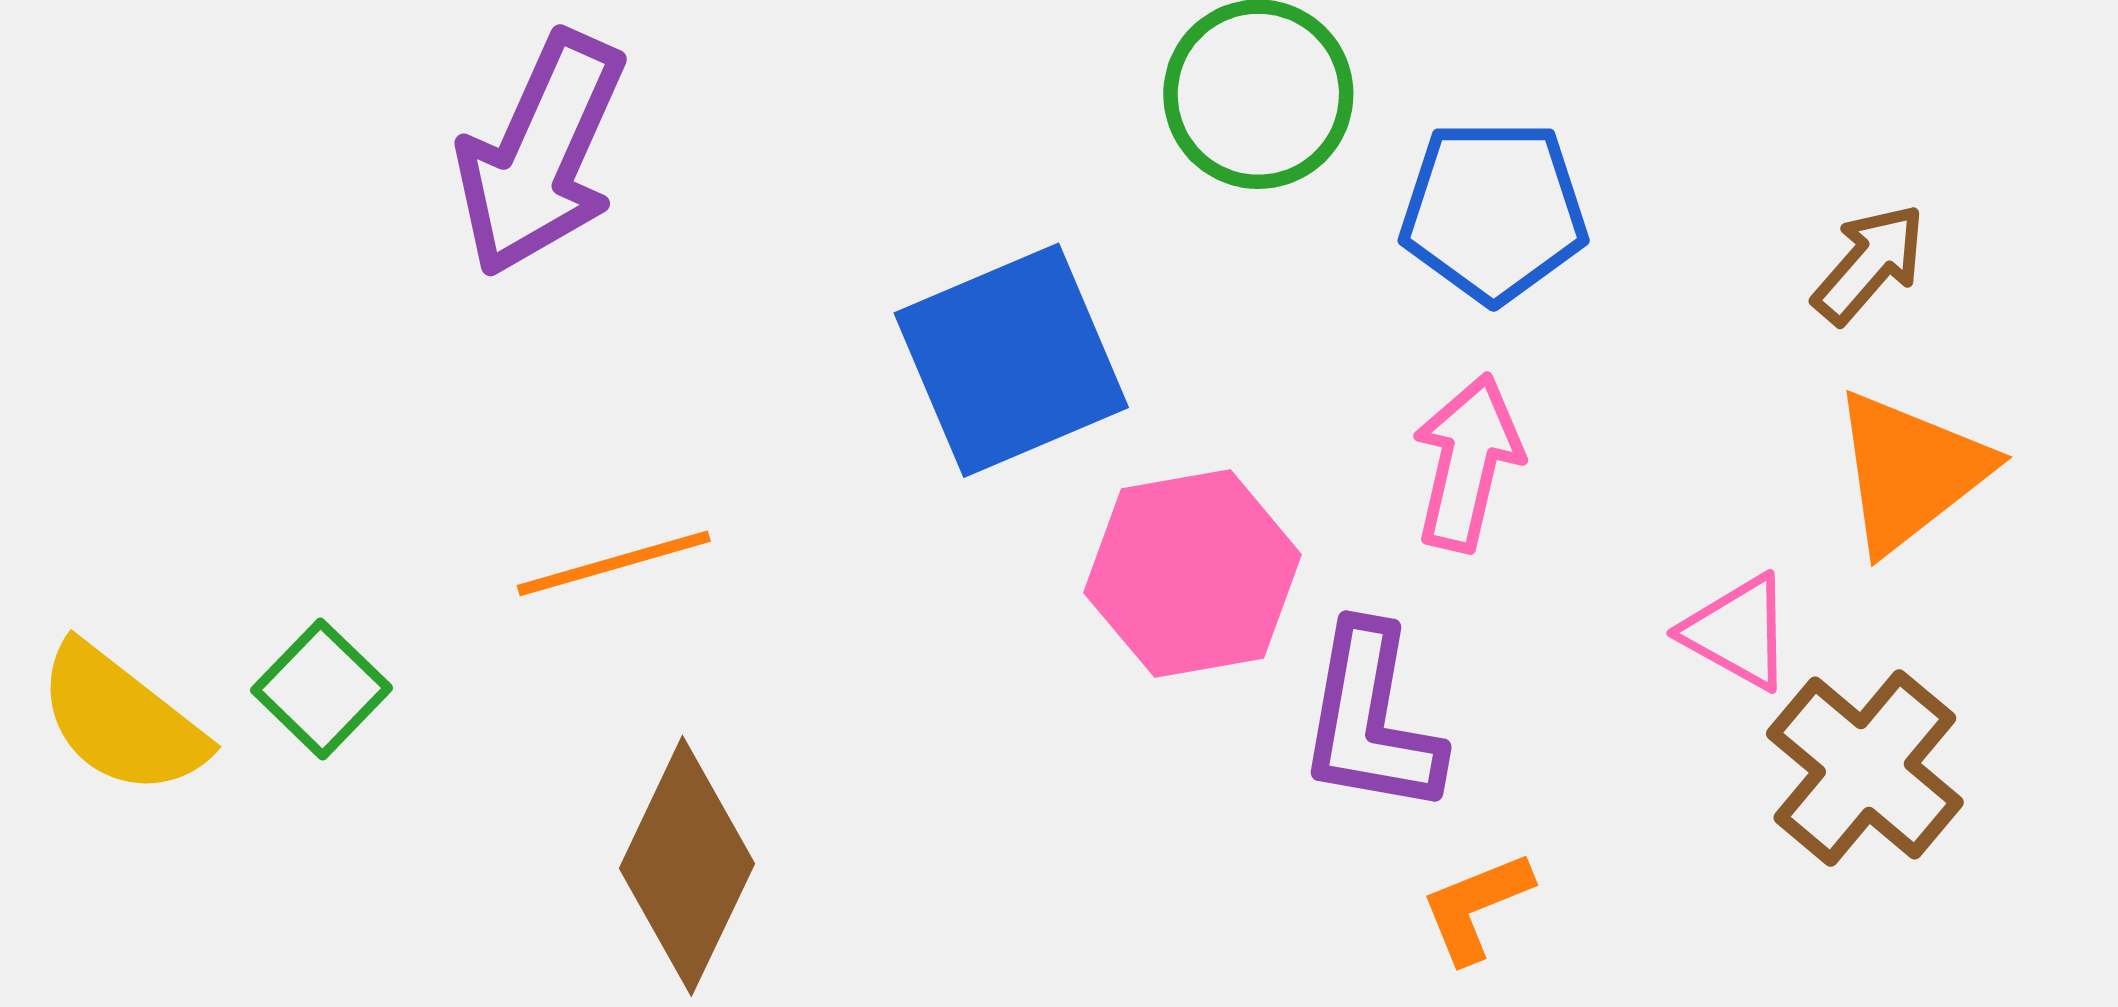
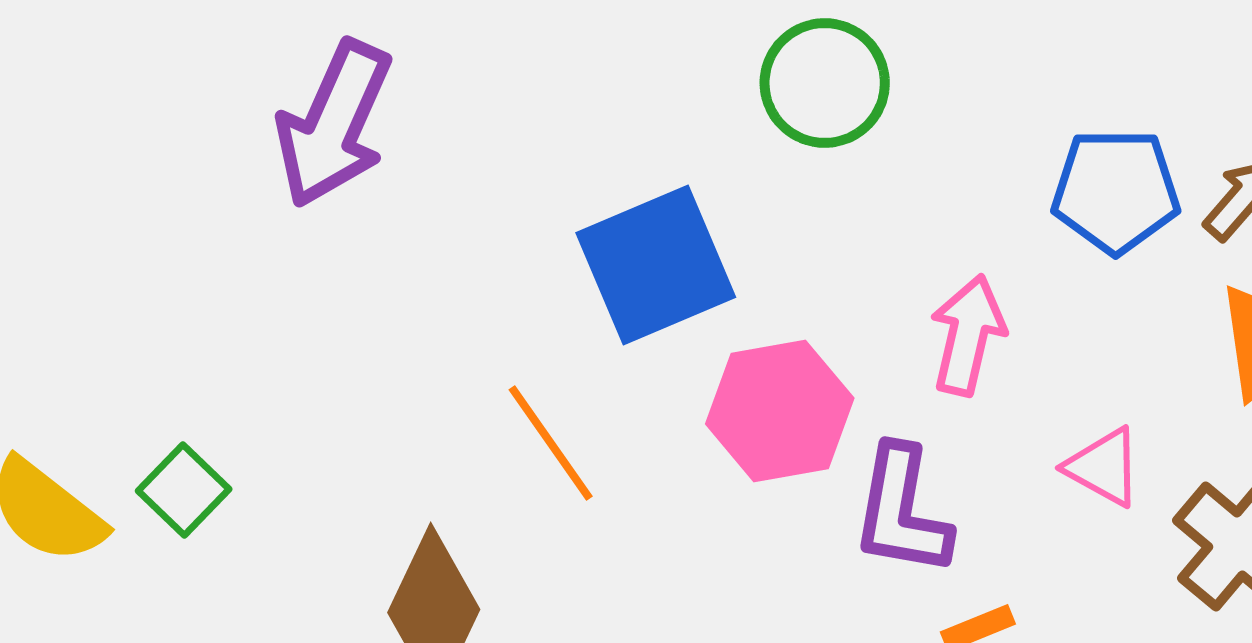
blue pentagon: (1494, 211) -> (1116, 191), moved
orange line: (614, 563) -> (551, 443), moved, turned 71
pink triangle: (1738, 632) -> (1104, 467), moved

